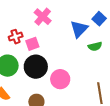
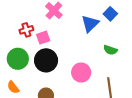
green semicircle: (95, 46) -> (110, 50), moved, turned 32
pink circle: (60, 79) -> (81, 73), moved

